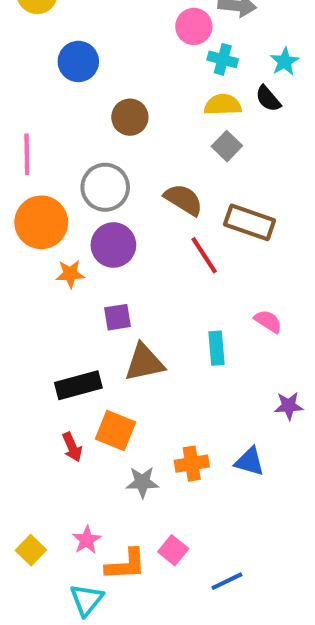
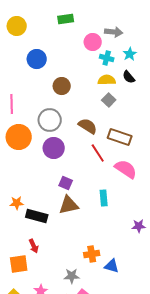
cyan star: (285, 61) -> (130, 54), moved
orange star: (70, 274) -> (17, 203), moved
purple square: (118, 317) -> (66, 183), moved, turned 32
pink semicircle: (268, 321) -> (126, 169), moved, size x1.6
black rectangle: (78, 385) -> (37, 216), turned 30
orange square: (115, 431) -> (19, 264), moved, turned -30
blue triangle: (250, 462) -> (112, 266), moved
gray star: (142, 482) -> (72, 276), moved

